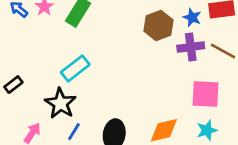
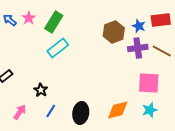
cyan rectangle: (75, 68) -> (58, 48), moved
black star: (60, 103) -> (41, 90), size x0.6

